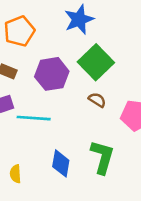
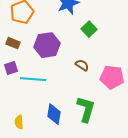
green square: (96, 62) -> (89, 29), moved, size x0.6

